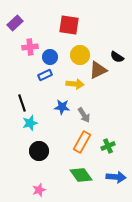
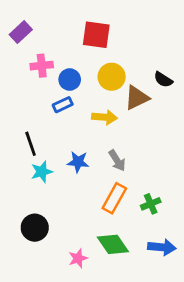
blue star: (62, 107) -> (78, 162), moved
black circle: (39, 151) -> (35, 228), moved
pink star: (39, 190) -> (78, 258), moved

